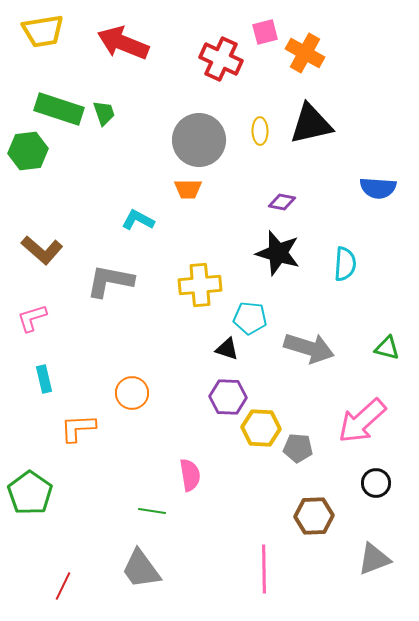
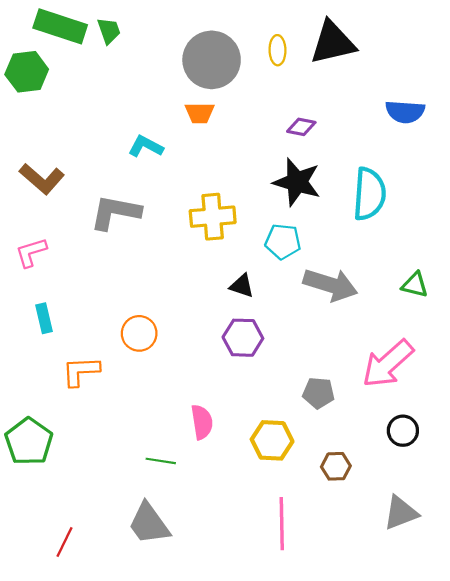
cyan semicircle: (345, 264) -> (369, 194), size x1.4
cyan pentagon: (250, 318) -> (283, 241), moved
yellow hexagon: (261, 428) -> (272, 440), moved
brown hexagon: (314, 516) -> (336, 466), size x0.7

